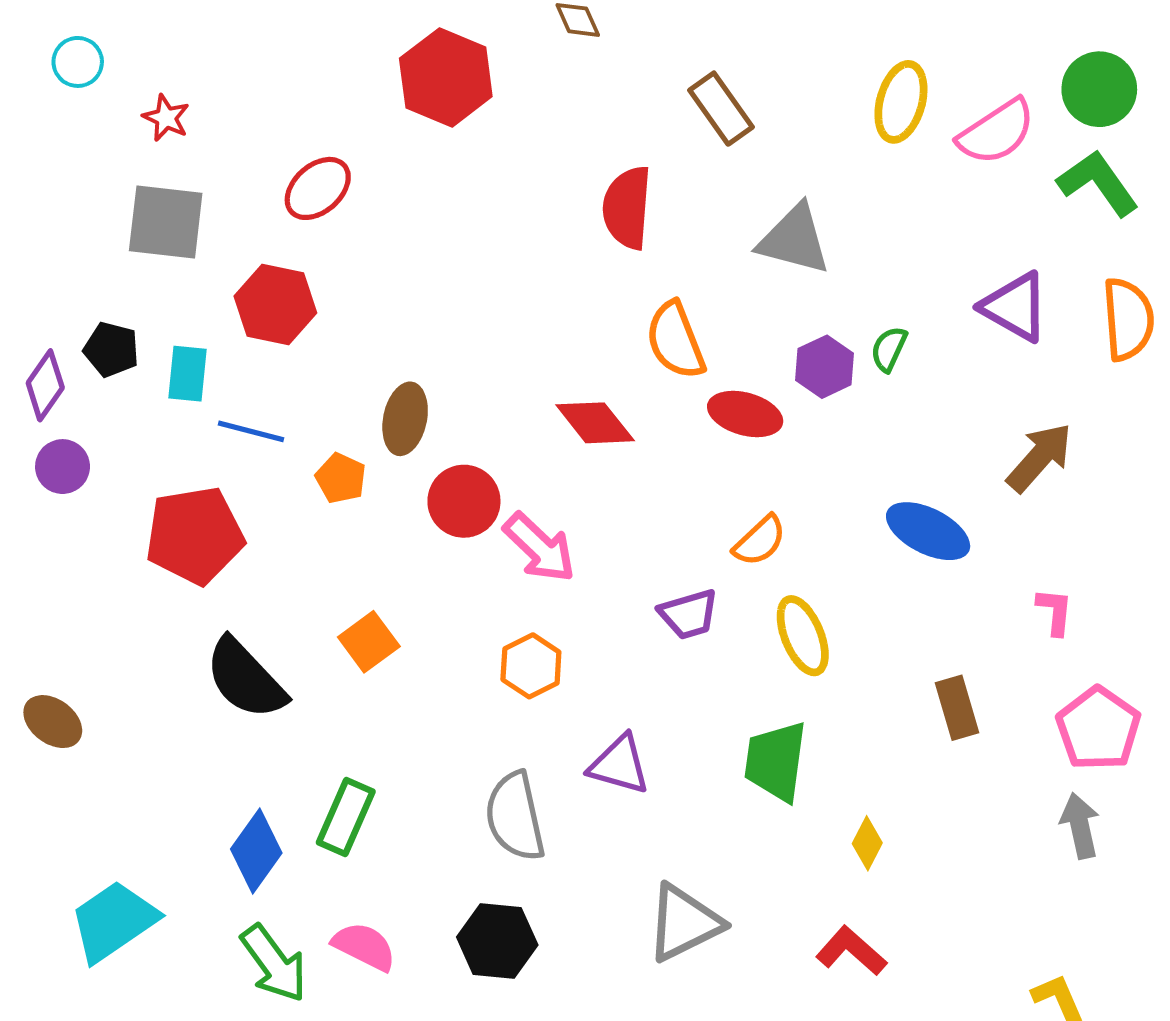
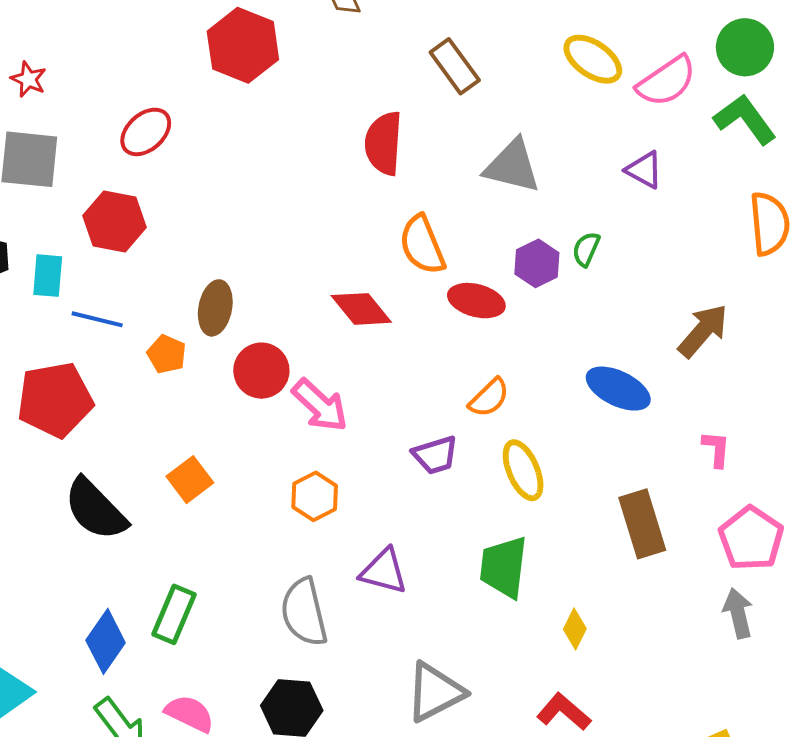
yellow ellipse: (901, 102) -> (593, 59), turned -70
purple triangle: (1015, 307) -> (644, 170), moved, size x0.7
brown rectangle: (957, 708) -> (642, 524), size x1.4

